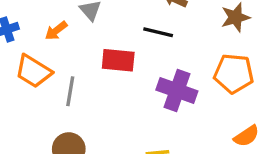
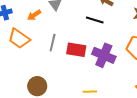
red rectangle: (118, 60) -> (76, 50), moved
gray line: (70, 91) -> (53, 43), moved

